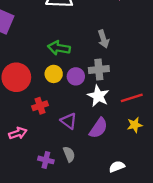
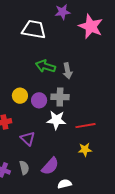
green arrow: (59, 48) -> (45, 66), moved
white star: (98, 96) -> (56, 120), turned -30
purple semicircle: (98, 128) -> (50, 166), moved

